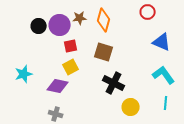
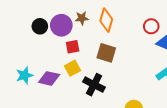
red circle: (148, 12) -> (151, 26), moved
black cross: (114, 83) -> (94, 85), moved
purple diamond: (58, 86) -> (49, 78), moved

